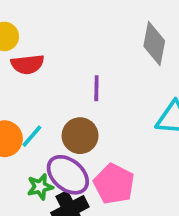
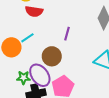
cyan line: (32, 136) -> (27, 38), moved

